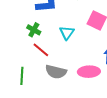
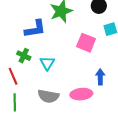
cyan triangle: (67, 33) -> (47, 63), moved
red line: (41, 50) -> (13, 76), moved, turned 30

